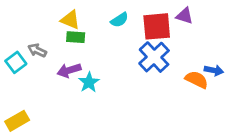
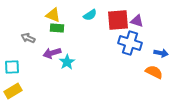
purple triangle: (185, 16) -> (137, 21), moved
blue cross: (154, 57) -> (130, 43), moved, turned -30
cyan square: (16, 62) -> (12, 67), moved, turned 35
orange semicircle: (197, 80) -> (154, 72), moved

